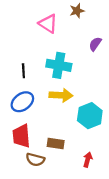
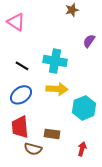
pink triangle: (48, 24) -> (16, 22), moved
black line: (23, 71) -> (22, 66), turned -56

